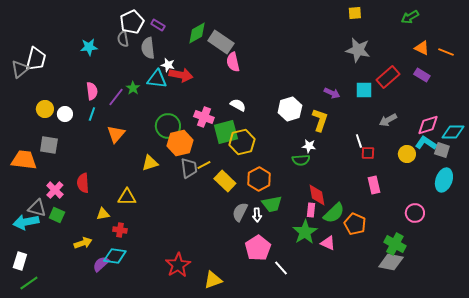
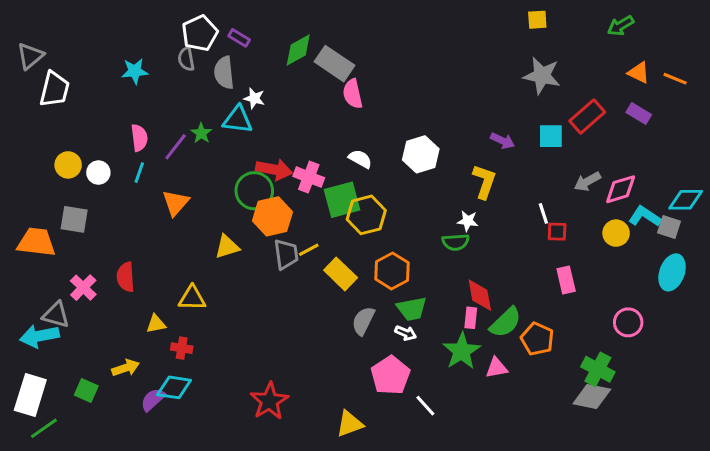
gray triangle: (20, 69) -> (30, 56), moved
red arrow: (181, 75) -> (274, 169), moved
white hexagon: (290, 109) -> (421, 154), moved
pink diamond: (428, 125) -> (621, 189), moved
green square: (57, 215) -> (86, 390), moved
white arrow: (257, 215) -> (406, 333), moved, turned -64
pink triangle: (328, 243) -> (496, 368), turned -35
white rectangle: (20, 261) -> (30, 395), size x1.5
yellow triangle: (213, 280) -> (350, 424), moved

